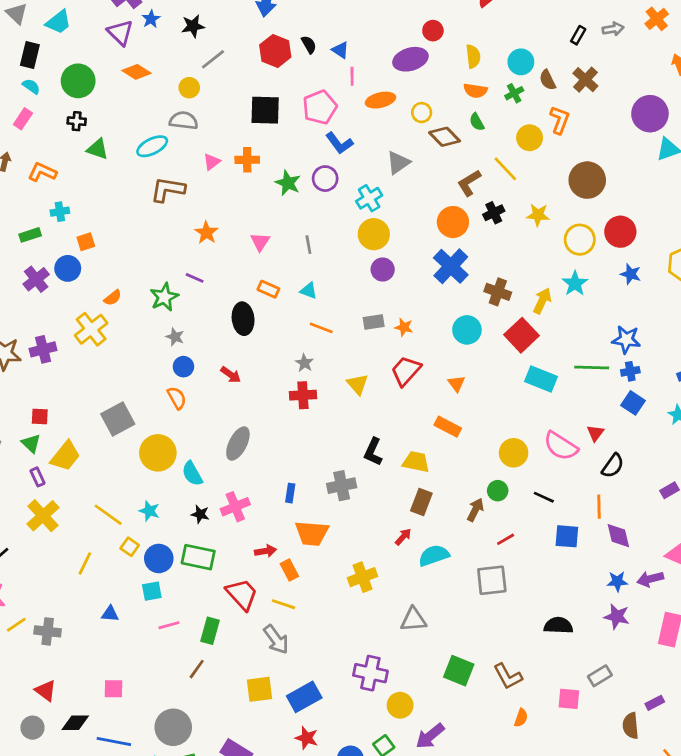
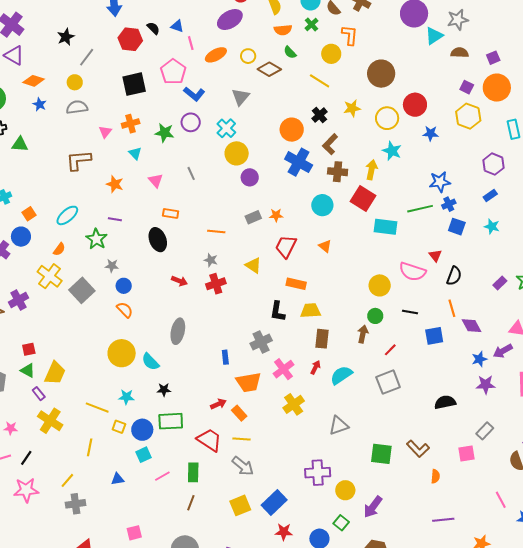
blue star: (151, 19) -> (40, 104), moved
cyan ellipse: (152, 146) -> (67, 215), moved
brown L-shape: (469, 183) -> (330, 144), moved
cyan triangle: (309, 291) -> (135, 153), moved, turned 40
red arrow: (231, 375) -> (179, 281), moved
gray square: (118, 419) -> (82, 290), moved
orange rectangle: (448, 427) -> (296, 284), moved
pink cross: (235, 507) -> (284, 369), moved
yellow line: (16, 625) -> (67, 480), moved

